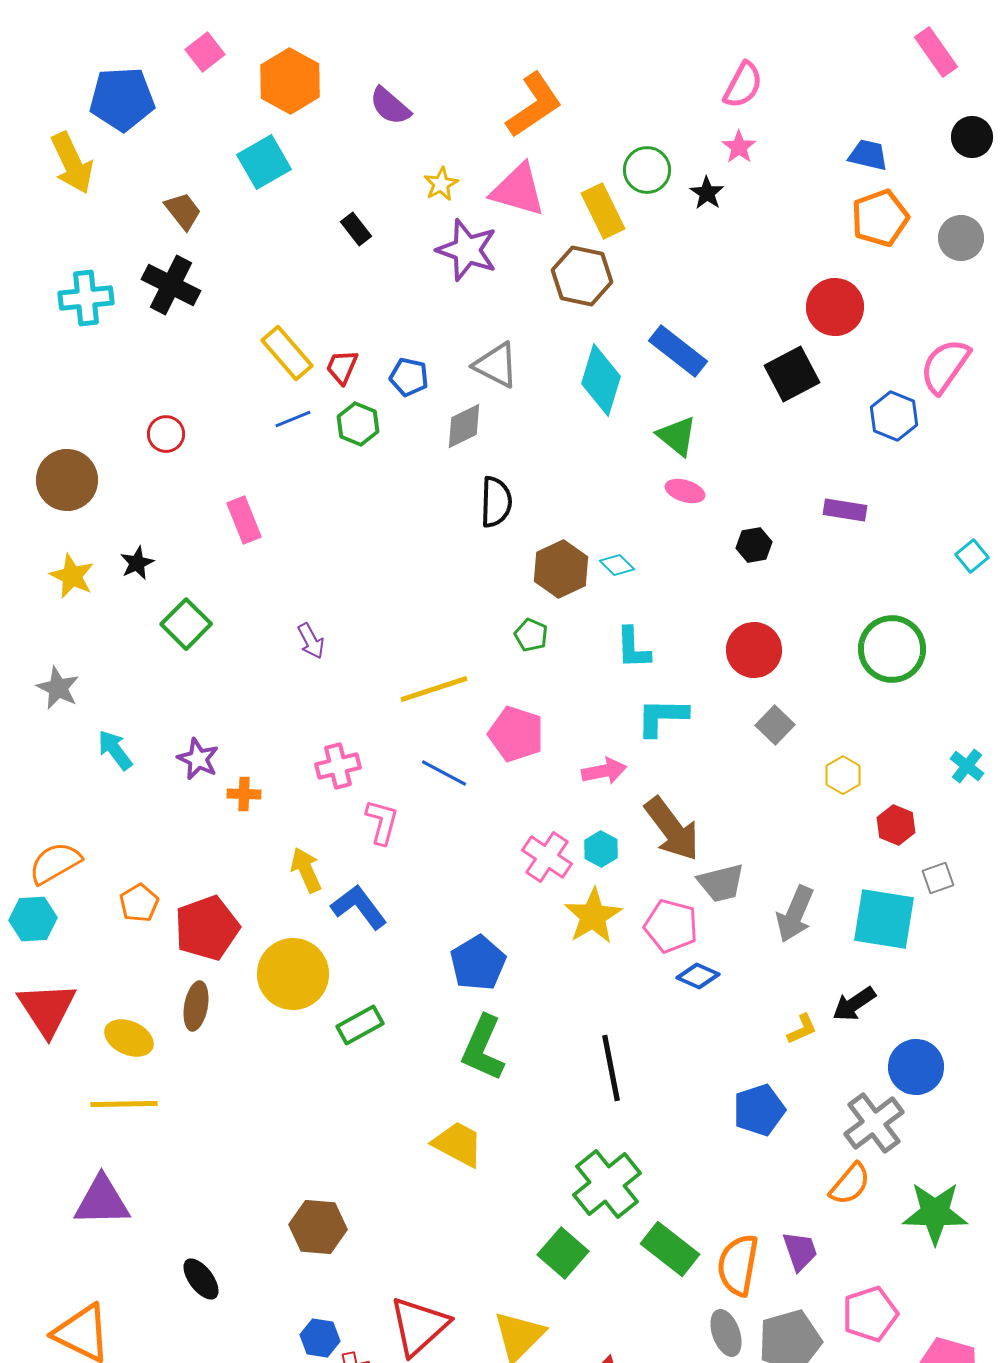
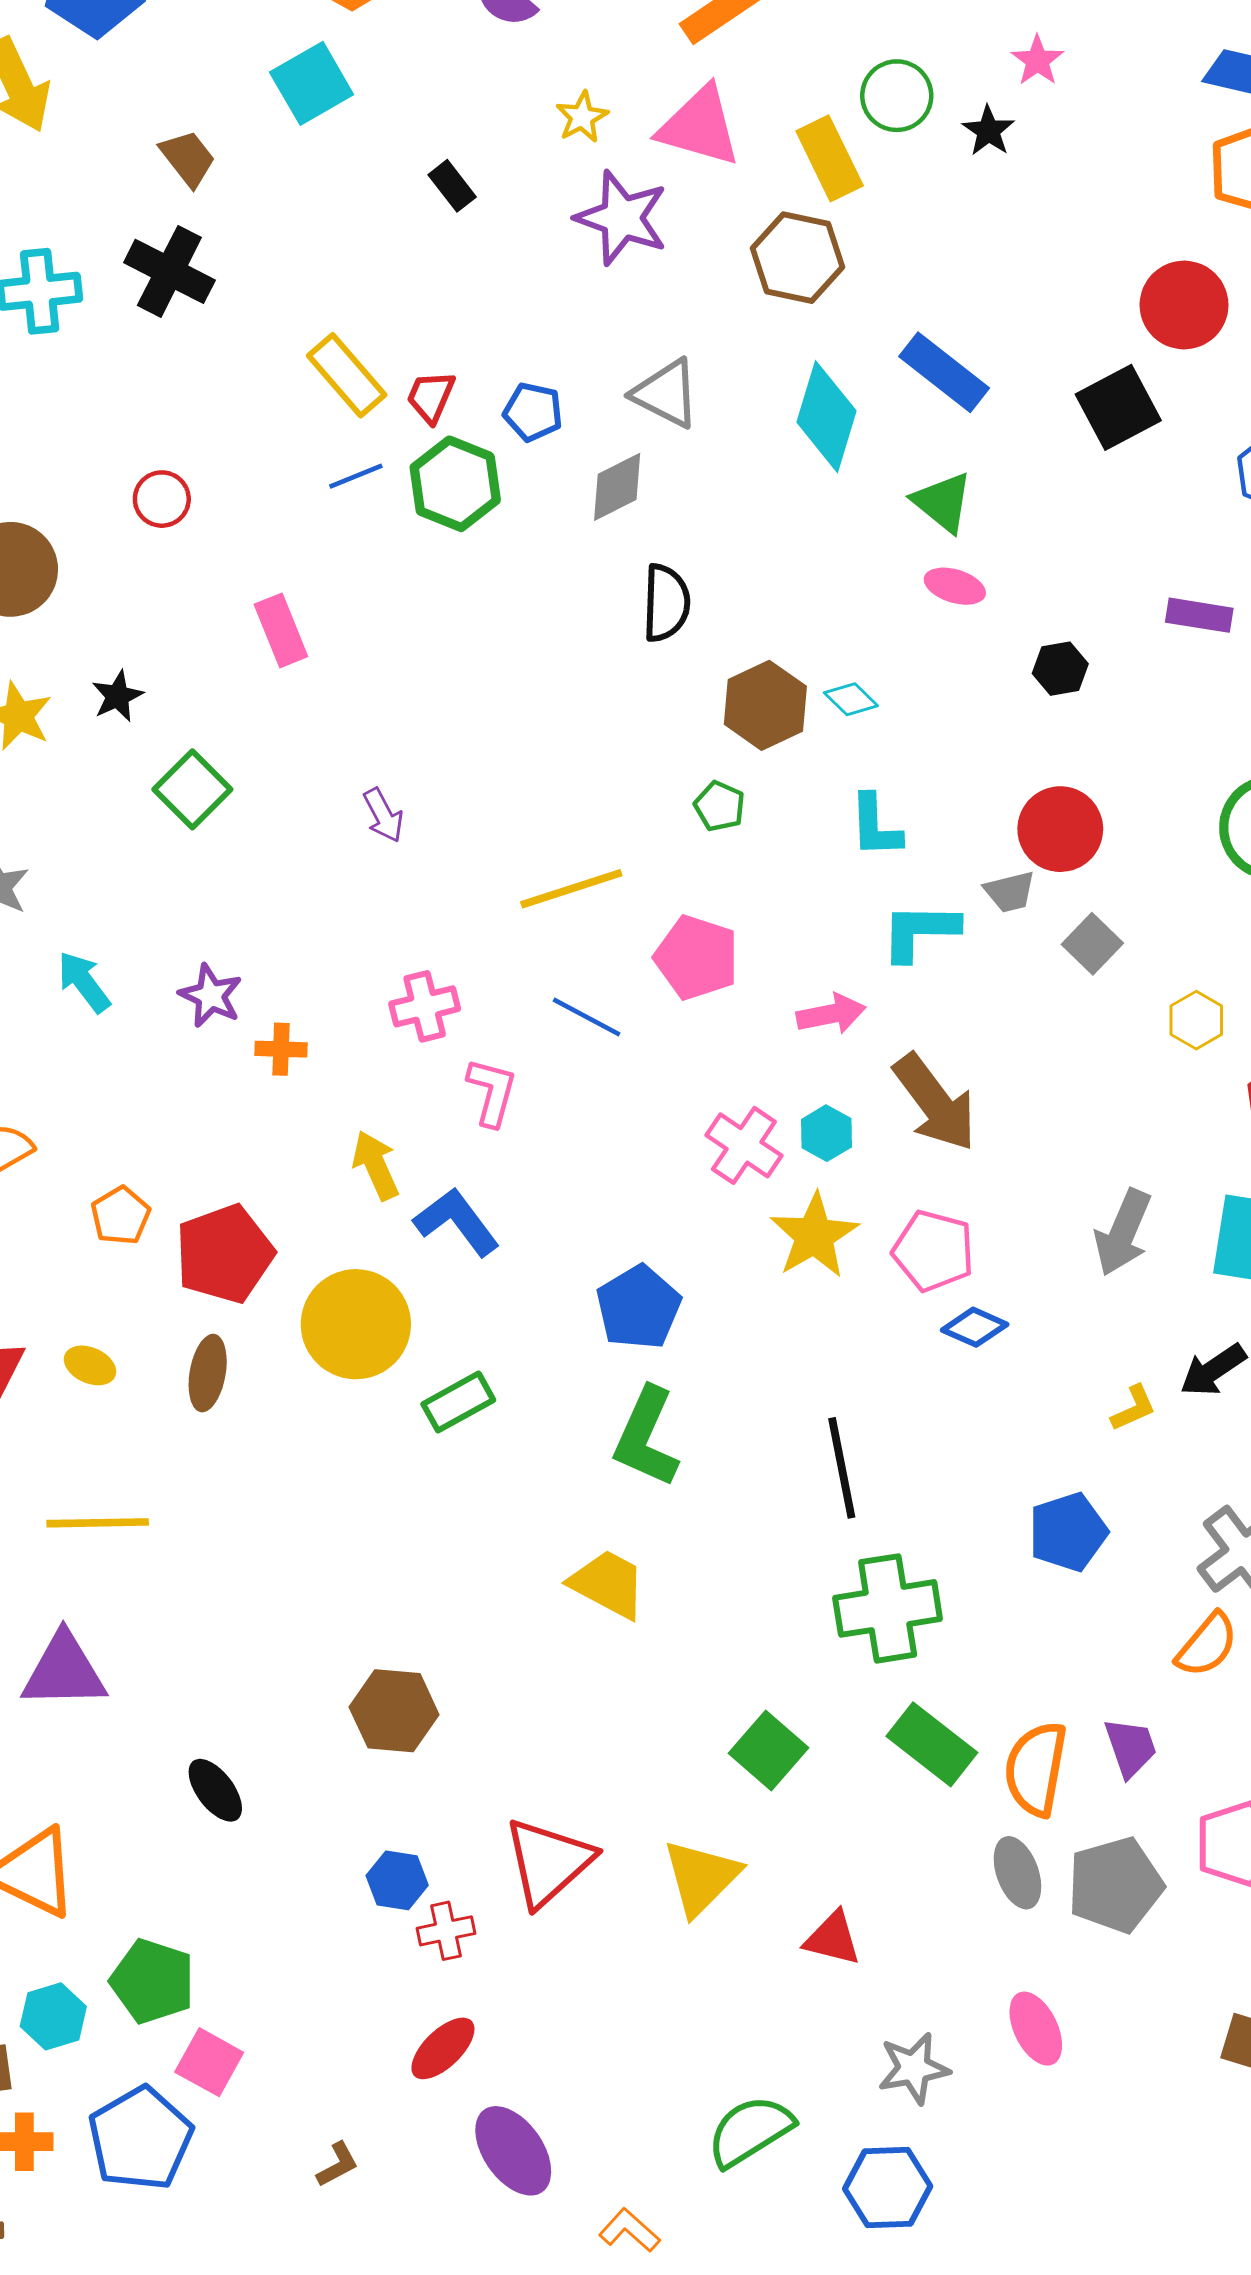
green hexagon: (358, 424) -> (455, 484), size x1.4
gray trapezoid: (721, 883) -> (1010, 892), moved, size x0.7
yellow ellipse: (129, 1038) -> (90, 1365), moved, size x0.7
green cross: (607, 1184) -> (888, 1608), moved, turned 30

